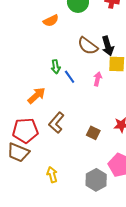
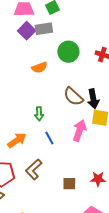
blue line: (70, 77) -> (49, 138), moved
pink arrow: (98, 79) -> (79, 130), size x1.5
brown square: (93, 133) -> (69, 184), turned -32

